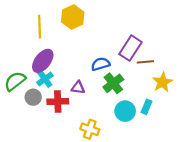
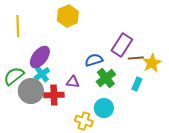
yellow line: (40, 27) -> (18, 26), moved
yellow star: (163, 82) -> (152, 63), moved
gray circle: (33, 97) -> (31, 91), size x1.6
cyan rectangle: (146, 107) -> (137, 84), moved
cyan circle: (125, 111) -> (104, 108), moved

